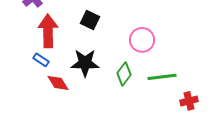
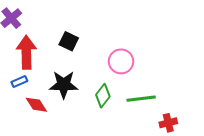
blue rectangle: (41, 60) -> (19, 82), turned -56

